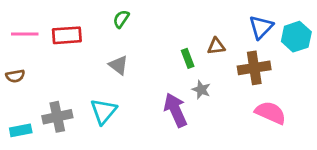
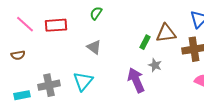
pink line: (25, 34) -> (25, 24), turned 42
brown triangle: (216, 46) -> (166, 33), size x1.5
green rectangle: (188, 58) -> (145, 42), turned 48

